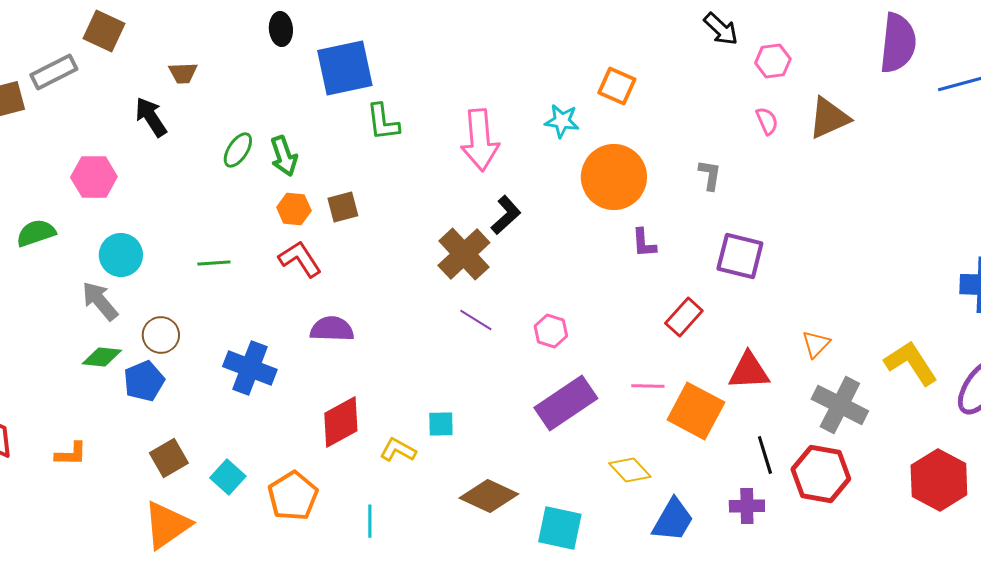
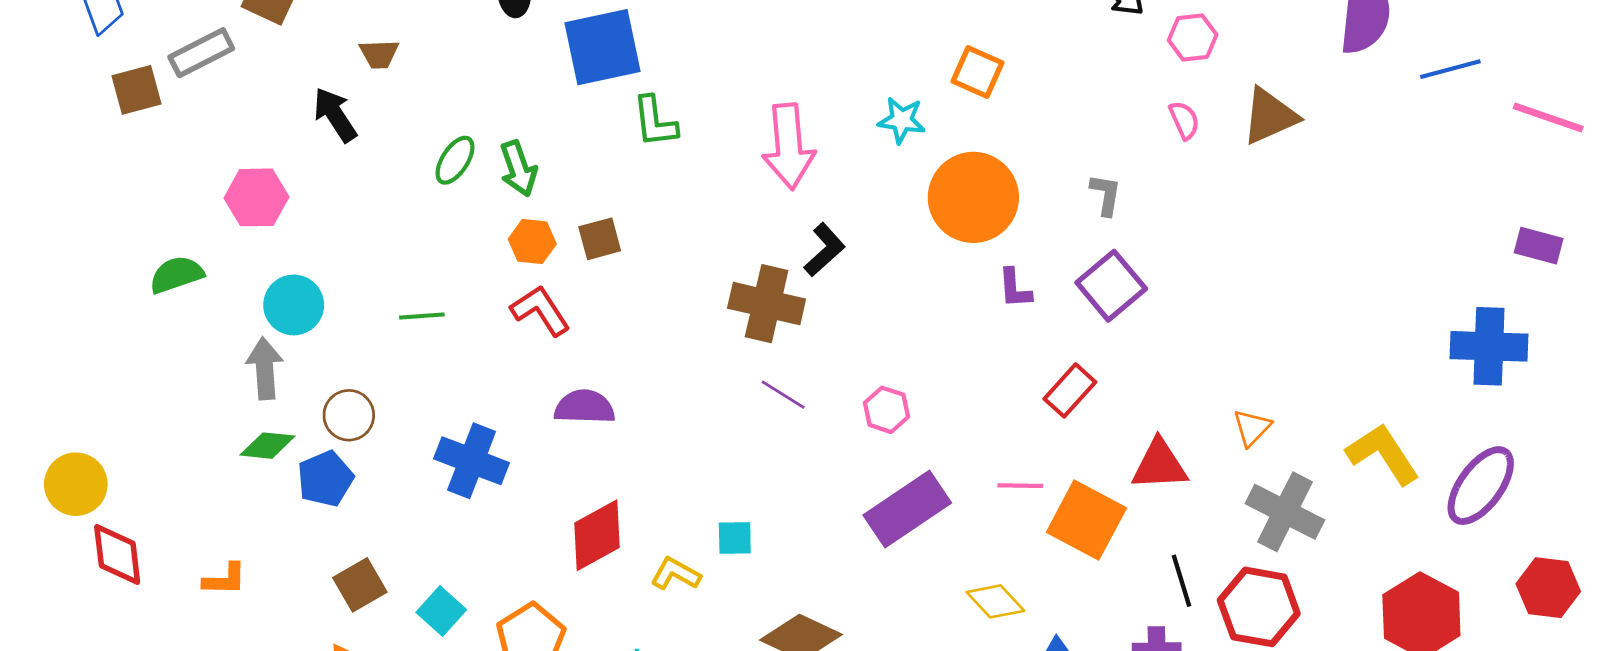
brown cross: (464, 254) -> (767, 304), turned -34
purple square: (740, 256) -> (1111, 286), moved, turned 36
gray arrow: (100, 301) -> (265, 368), turned 36

